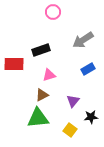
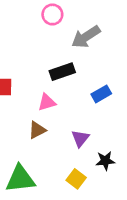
gray arrow: (83, 40) -> (86, 37), moved
black rectangle: (41, 50) -> (62, 72), moved
green triangle: (38, 118) -> (20, 179), moved

